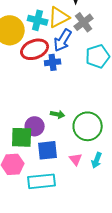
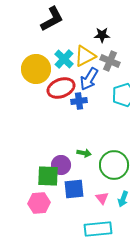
cyan cross: (38, 20) -> (64, 59), turned 30
gray cross: (84, 22) -> (110, 61), turned -30
cyan rectangle: (42, 181) -> (98, 229), moved

